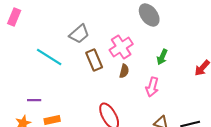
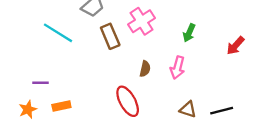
brown semicircle: (124, 71) -> (145, 69), moved

